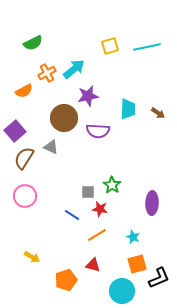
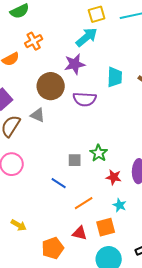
cyan arrow: (74, 69) -> (87, 37), moved
red star: (100, 209) -> (114, 177), moved
orange square: (137, 264) -> (106, 227), moved

